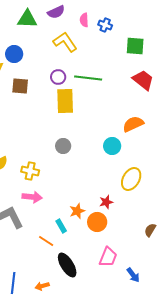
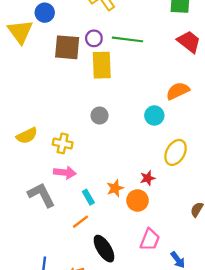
brown square: (20, 86) -> (67, 47), moved, size x1.4
cyan rectangle: (61, 226) -> (88, 197), moved
orange line: (46, 241) -> (81, 222), turned -70

